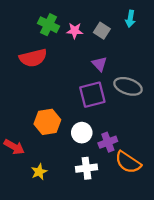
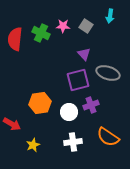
green cross: (49, 25) -> (41, 33), moved
red semicircle: (33, 58) -> (15, 39), moved, turned 110
purple cross: (108, 142) -> (91, 105), moved

